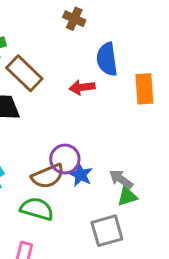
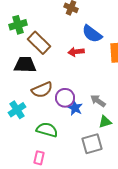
blue semicircle: (107, 59) -> (92, 34), turned -45
brown semicircle: (48, 176) -> (42, 90), moved
gray arrow: (121, 179) -> (98, 101), moved

